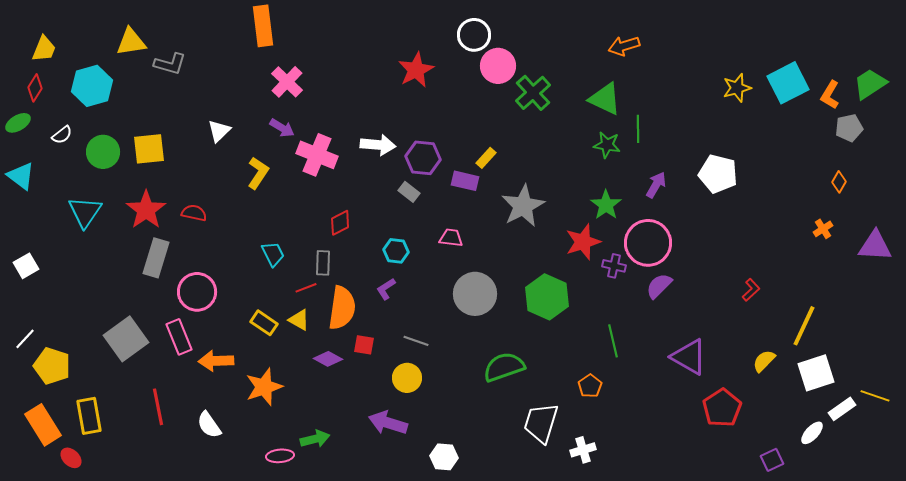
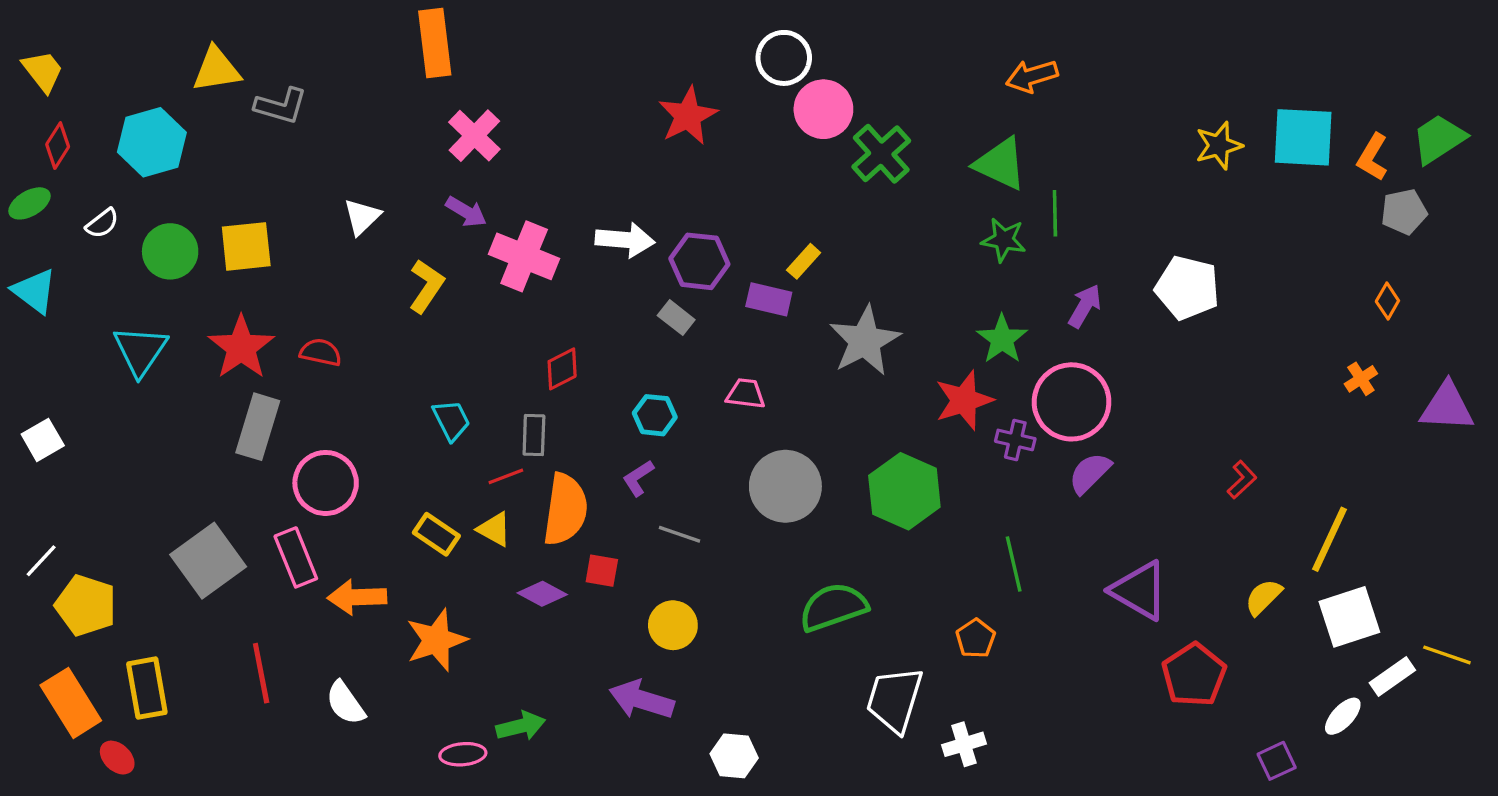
yellow trapezoid: (44, 49) -> (43, 71), moved, turned -60
cyan square: (788, 83) -> (1303, 137), turned 30
gray line: (416, 341) -> (680, 534), moved

